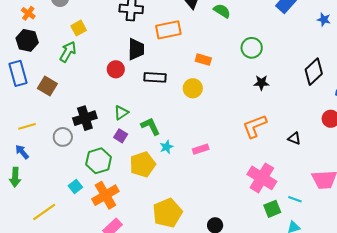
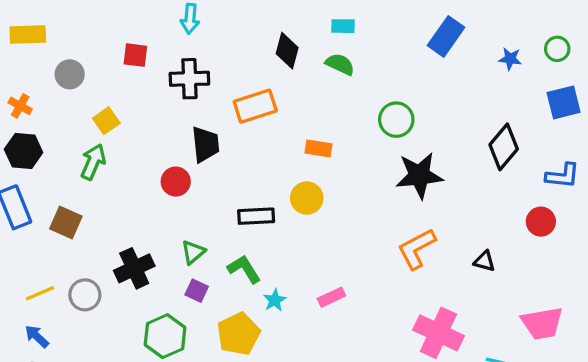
black rectangle: (155, 77) -> (256, 216), moved
black star: (261, 83) -> (419, 175), size x1.8
gray circle: (63, 137) -> (85, 295), moved

